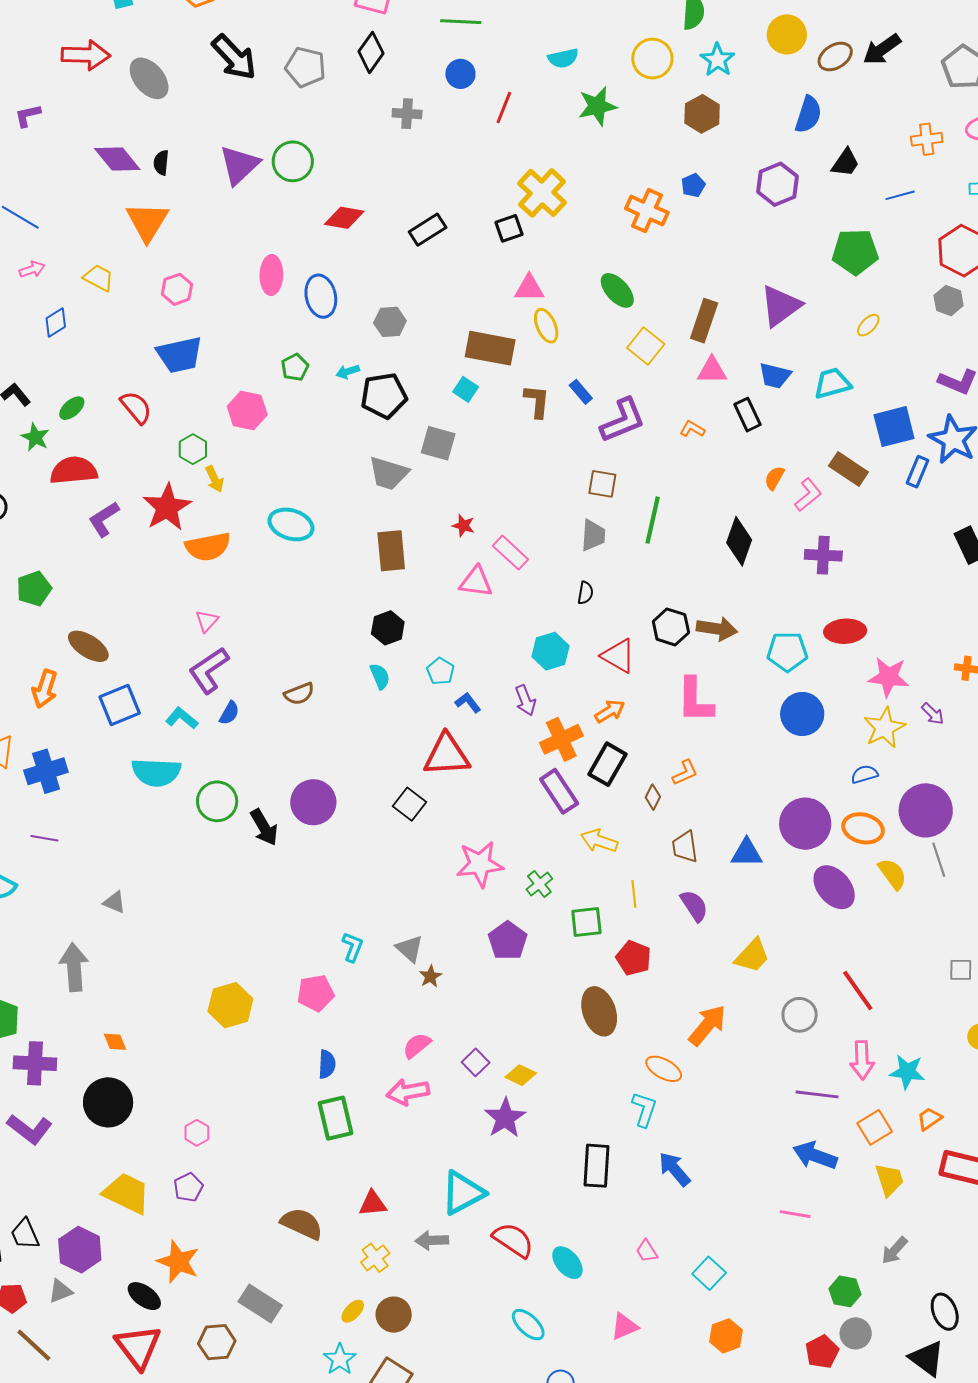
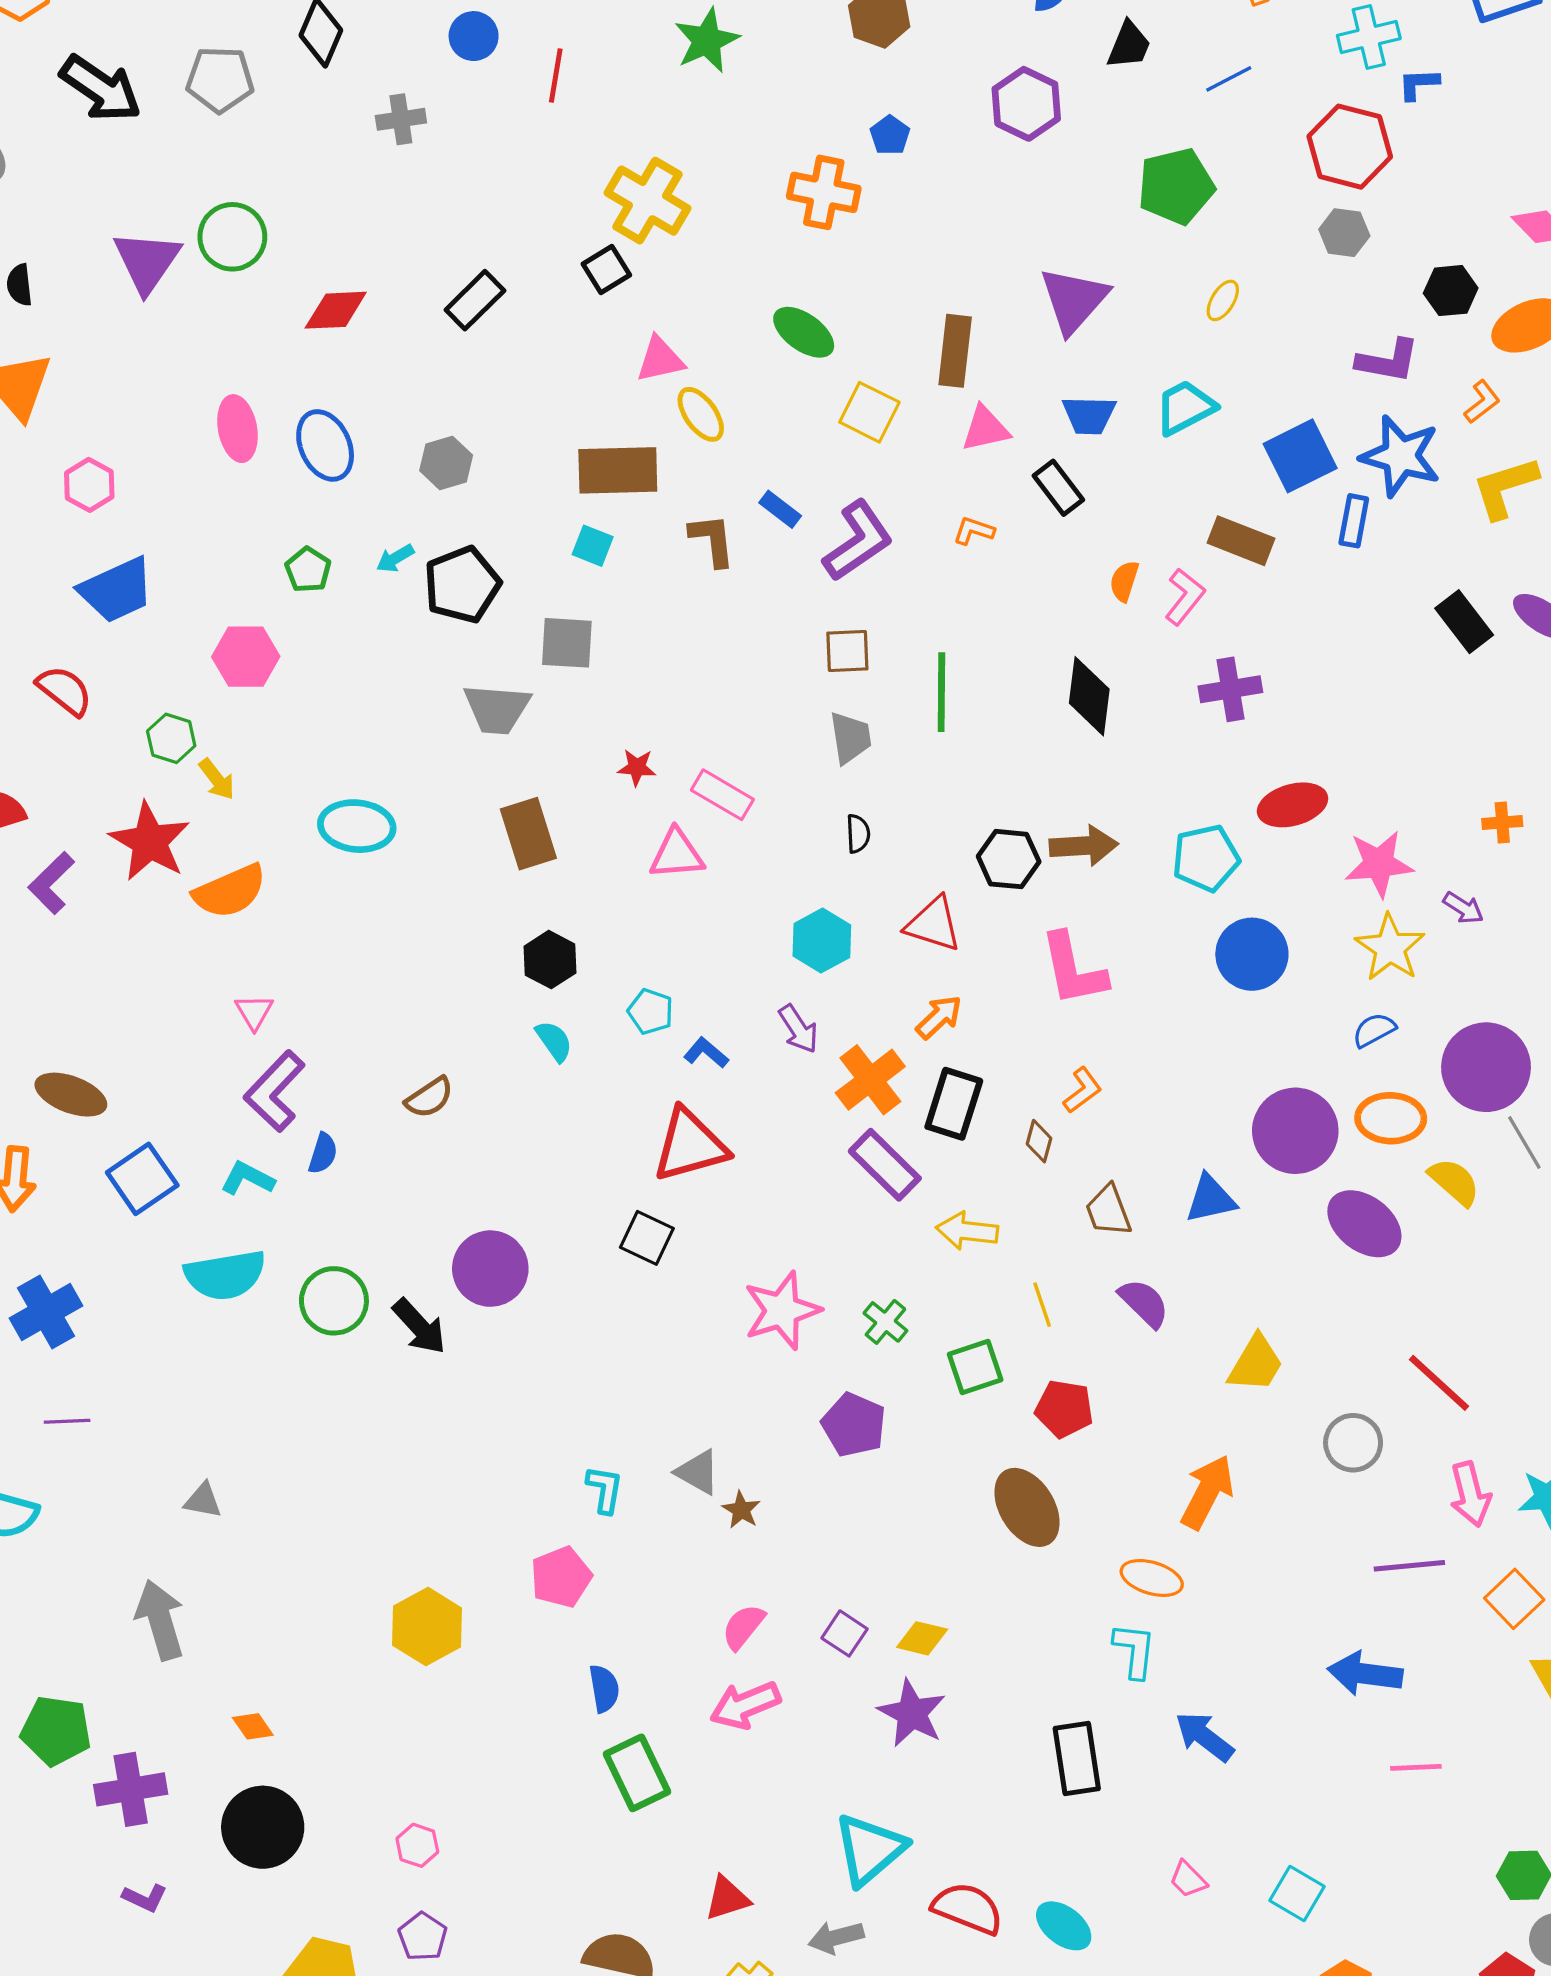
purple L-shape: (30, 1129) -> (145, 1898), size x0.6
blue arrow: (815, 1156) -> (1365, 1674), moved

